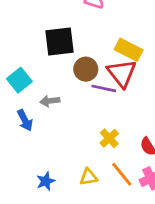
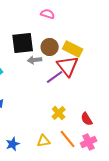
brown circle: (86, 69) -> (50, 47), moved
purple line: (104, 88) -> (55, 77), turned -48
gray arrow: (50, 101) -> (35, 60), moved

